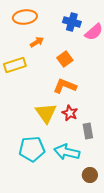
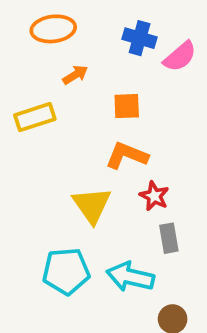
orange square: (65, 59) -> (127, 106), turned 35
red star: (70, 113) -> (154, 196), moved

